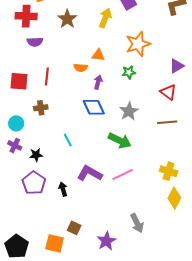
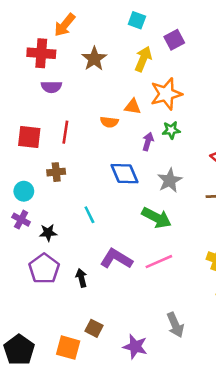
orange star: (138, 44) -> (166, 94), moved
purple arrow: (98, 82) -> (148, 142), moved
purple star: (106, 241) -> (135, 347), turned -30

